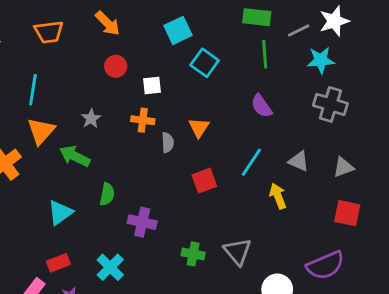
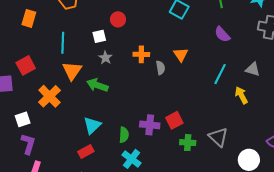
white square: (152, 86) -> (99, 36), moved
red square: (204, 181) -> (174, 120), moved
green semicircle: (107, 194) -> (124, 135), moved
red rectangle: (58, 263) -> (86, 152), moved

